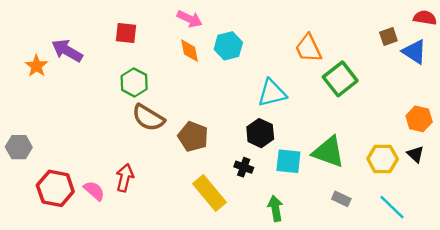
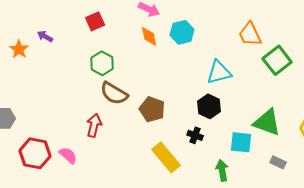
red square: (126, 33) -> (95, 21), turned -30
purple arrow: (67, 51) -> (45, 36), size x0.6
cyan square: (288, 161) -> (241, 142), moved
red arrow: (125, 178) -> (94, 125), moved

